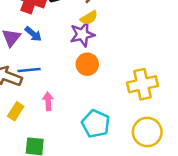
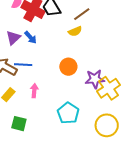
purple star: (82, 34) -> (95, 79), moved
yellow cross: (143, 84) -> (109, 88), turned -30

